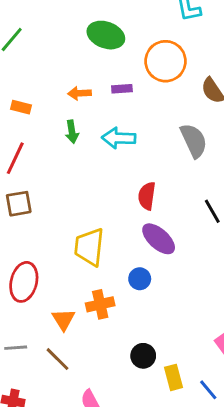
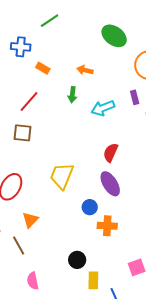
purple rectangle: (122, 89) -> (135, 97), moved, turned 64
cyan arrow: (119, 138) -> (103, 108), turned -40
orange cross: (100, 304) -> (107, 226), moved

